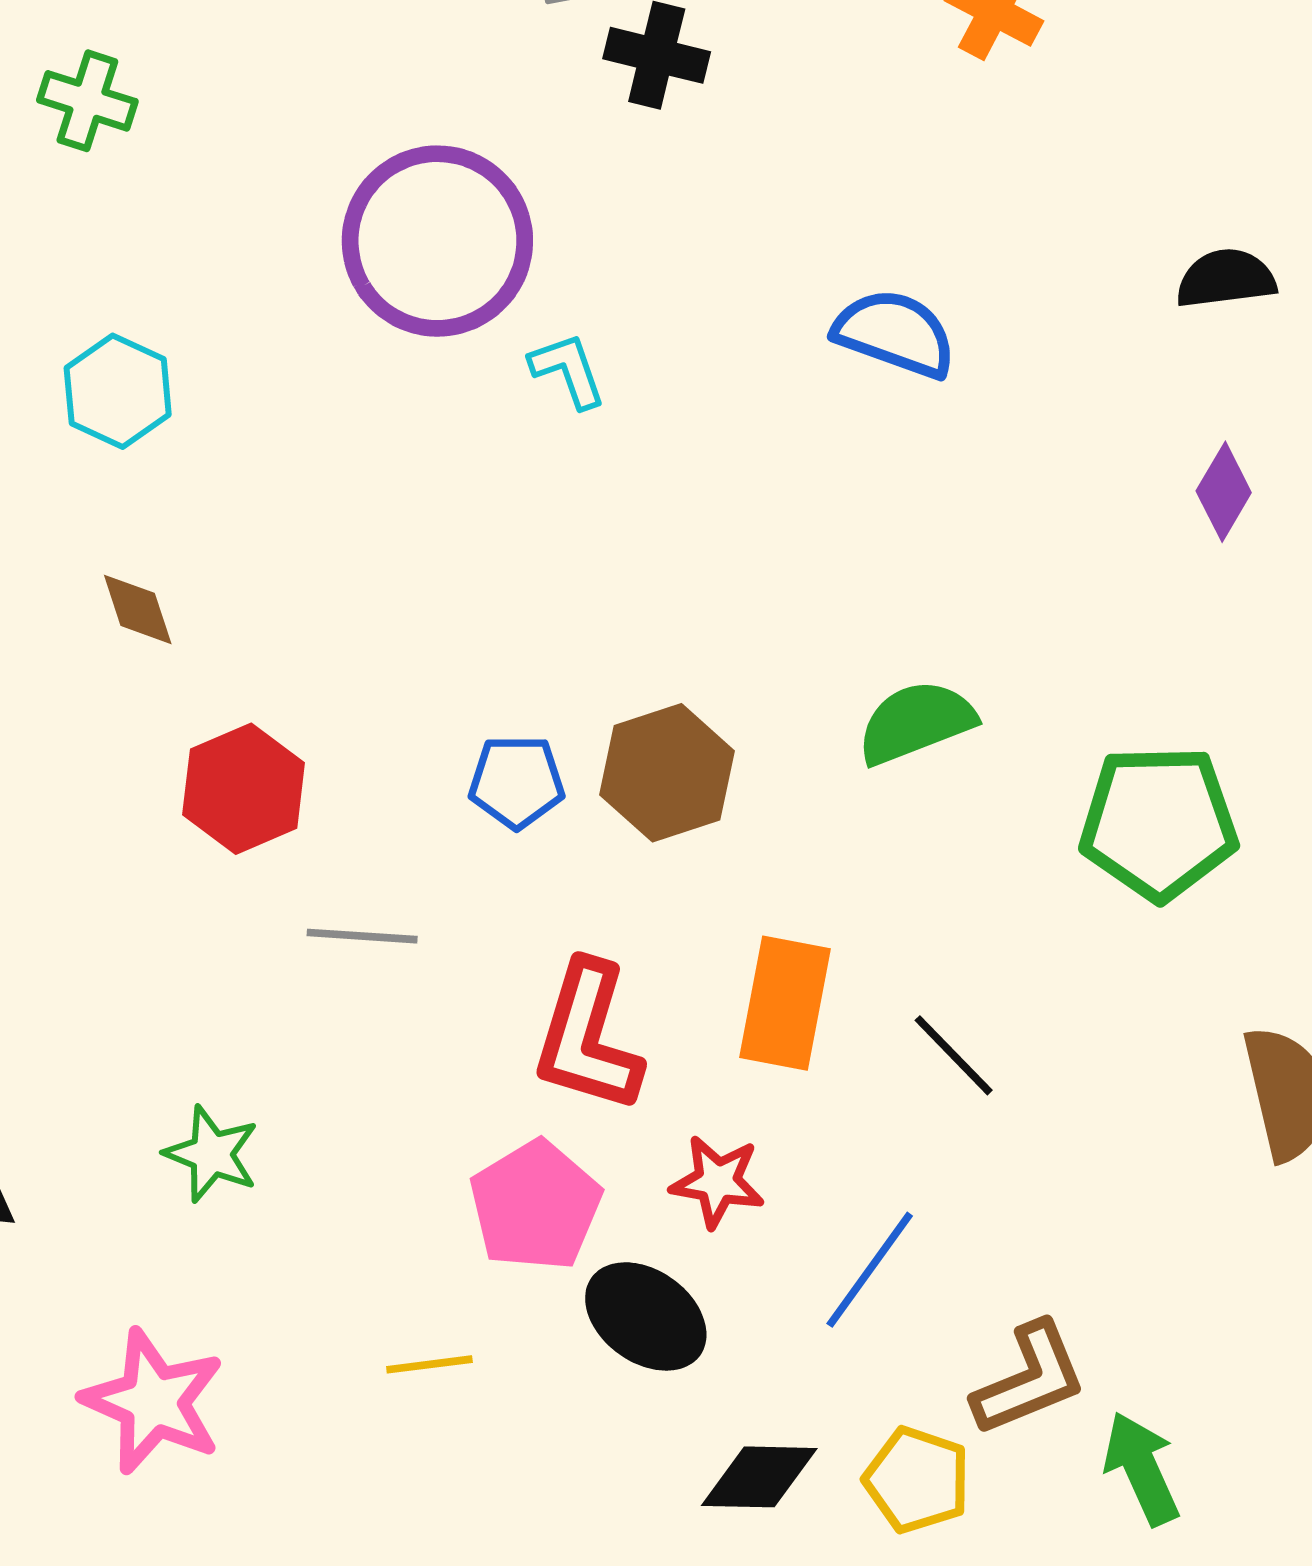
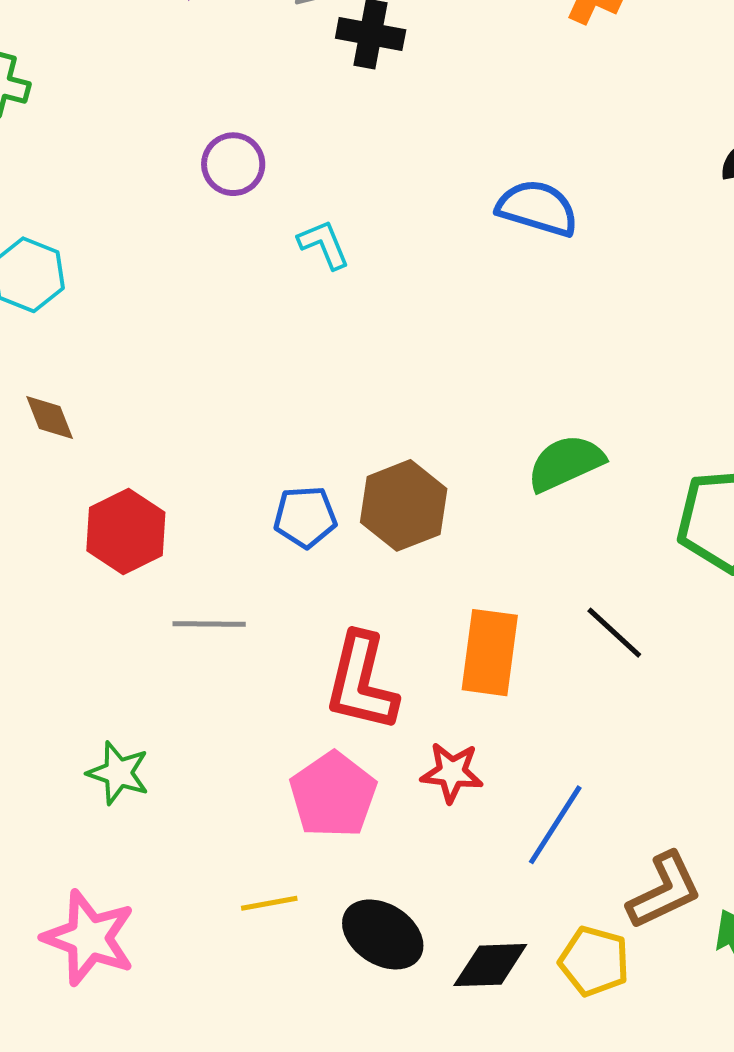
purple circle: (437, 241) -> (233, 164), size x0.5
black line: (954, 1055) -> (614, 633), moved
black ellipse: (646, 1316) -> (383, 934), moved

